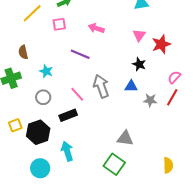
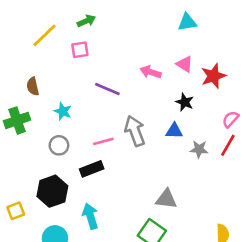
pink arrow: (96, 28) -> (151, 72), moved
pink triangle: (139, 35) -> (185, 64), turned -32
pink line: (77, 94) -> (103, 141), turned -63
yellow square: (15, 125) -> (16, 211), moved

